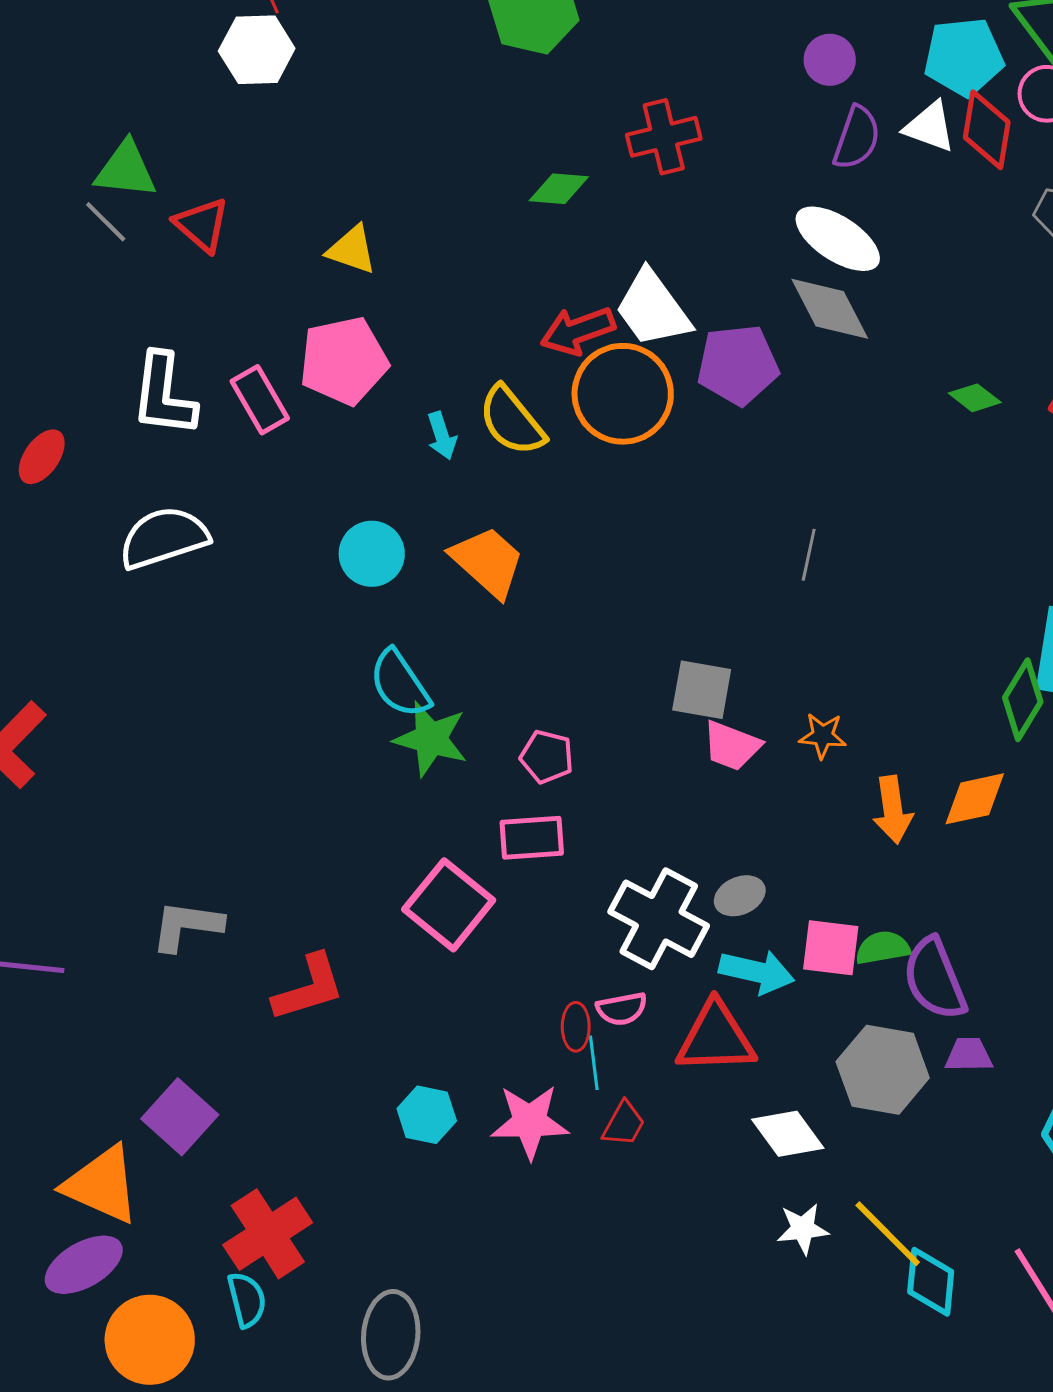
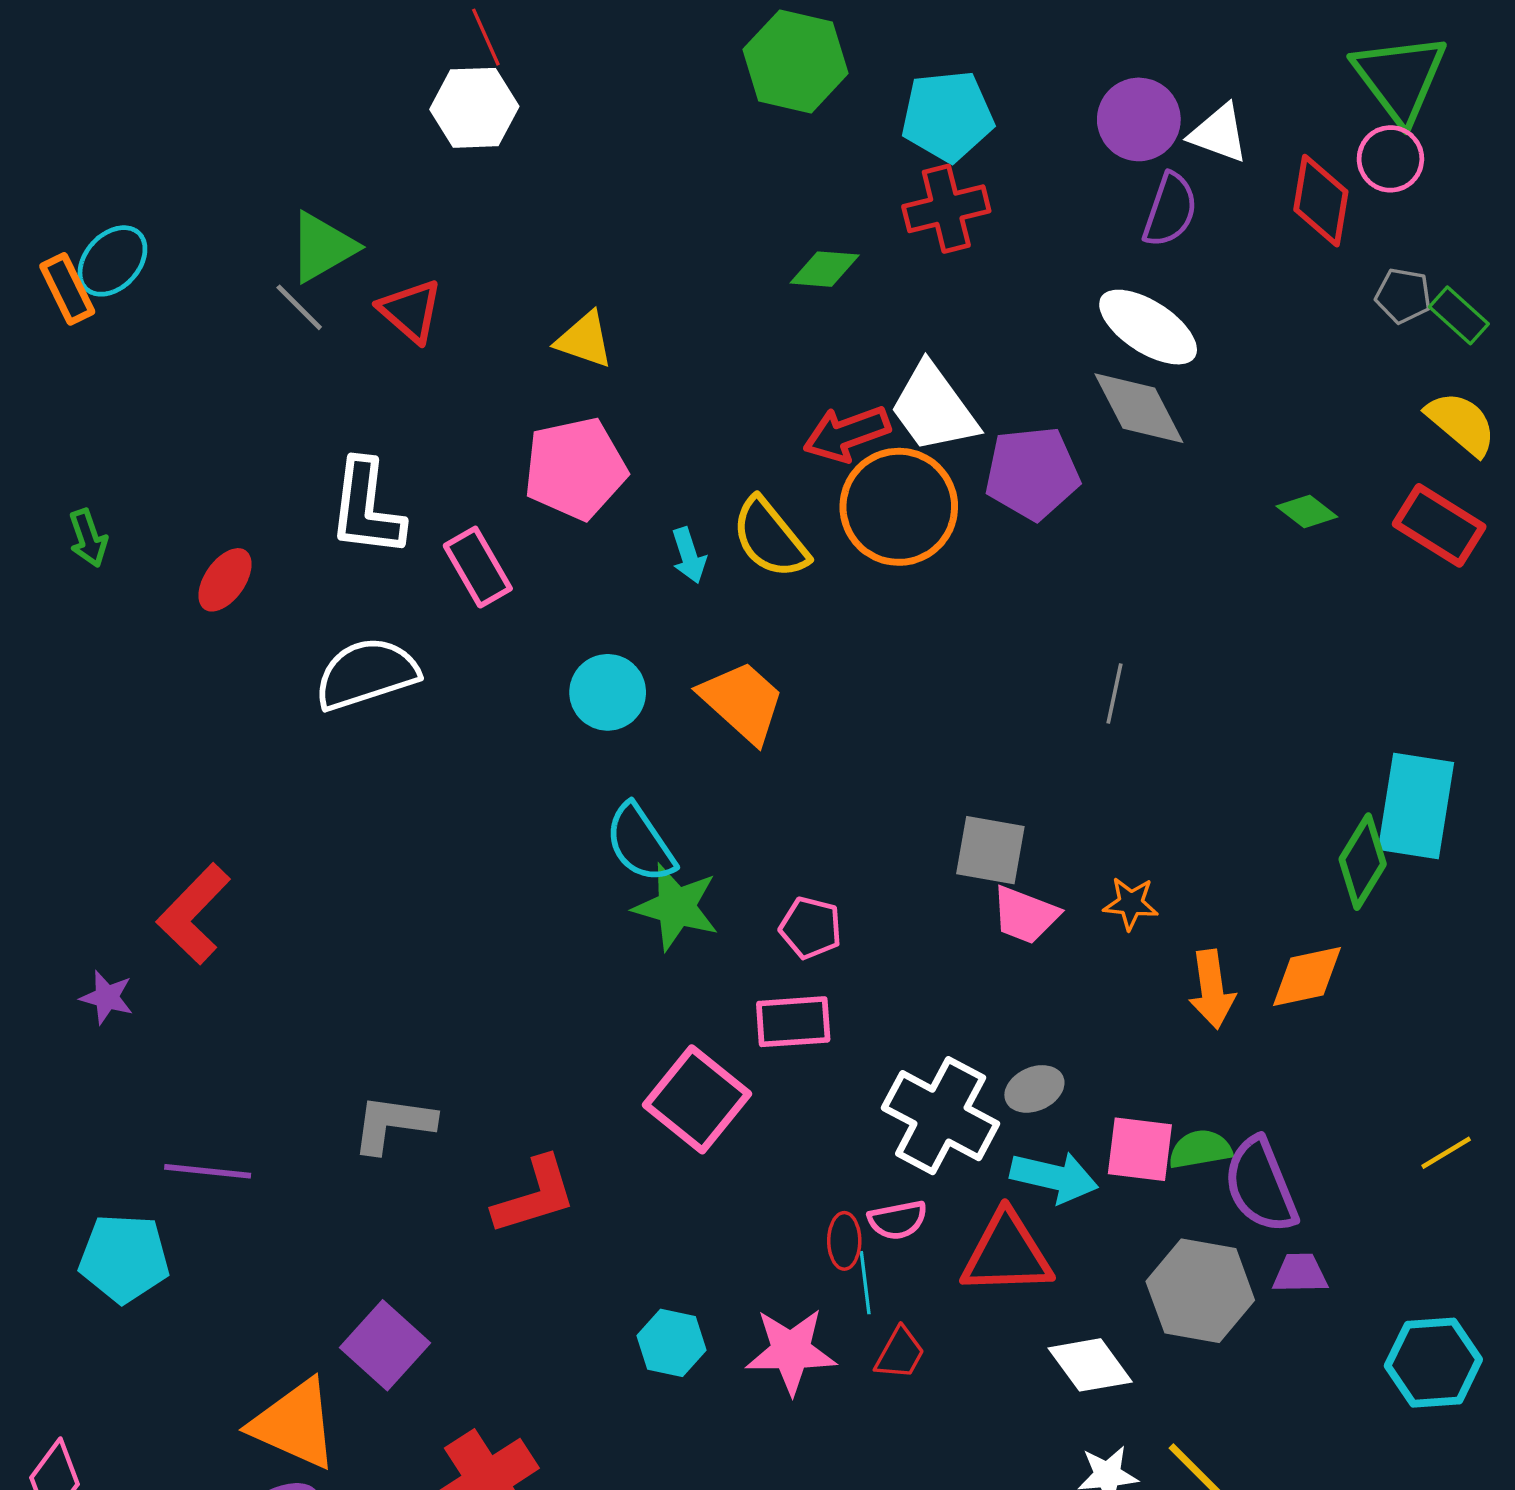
cyan pentagon: (964, 57) -> (947, 116), moved
purple circle: (830, 60) -> (1139, 119), size x1.4
white triangle: (930, 127) -> (1219, 133), moved
green triangle: (126, 170) -> (322, 247), turned -36
pink rectangle: (260, 400) -> (478, 567), moved

